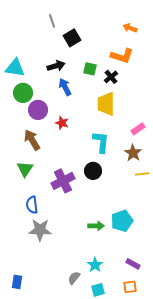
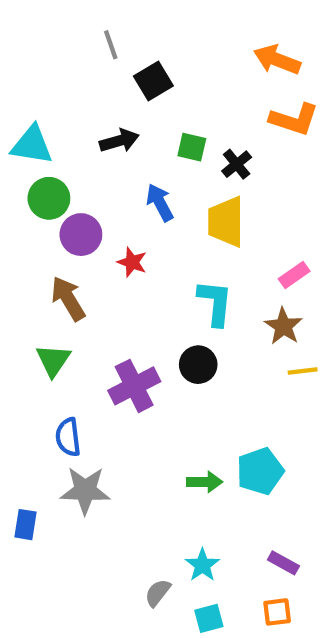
orange arrow: (130, 28) -> (277, 60), size x1.5
orange L-shape: (122, 56) -> (294, 119), moved
blue arrow: (65, 87) -> (160, 203), moved
blue rectangle: (17, 282) -> (25, 525), moved

